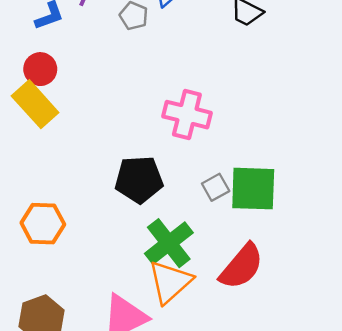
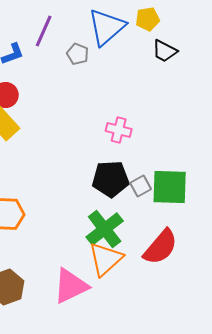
pink cross: (187, 115) -> (119, 130), size x0.7
black pentagon: (139, 179) -> (111, 179), moved

